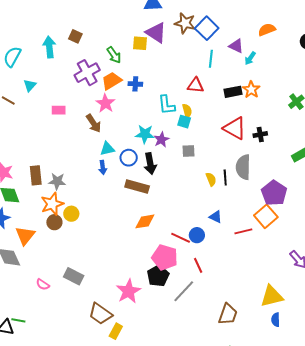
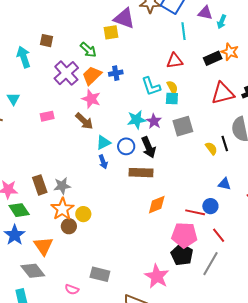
red triangle: (235, 128) -> (223, 93), turned -30
gray square: (188, 151) -> (183, 126), size x1.5

